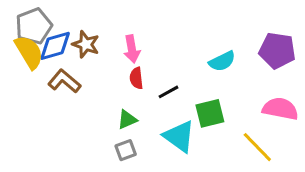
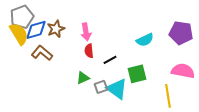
brown star: (86, 44) -> (56, 29), turned 30
yellow line: (257, 147) -> (168, 96), turned 35
gray square: (126, 150) -> (101, 87), moved

